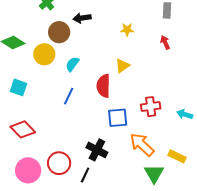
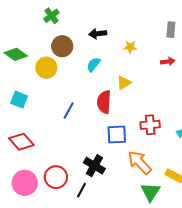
black arrow: (82, 18) -> (98, 34), moved
red arrow: (165, 42) -> (168, 61), turned 104
cyan semicircle: (72, 64) -> (93, 64), moved

